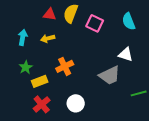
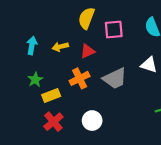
red triangle: (50, 14) -> (88, 51), moved, turned -32
pink square: (95, 23) -> (114, 30), turned -30
gray trapezoid: (110, 75) -> (115, 78), moved

